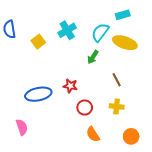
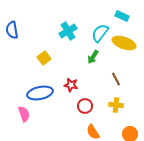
cyan rectangle: (123, 15) -> (122, 16), turned 40
yellow square: (38, 42) -> (44, 58), moved
pink semicircle: (22, 127) -> (24, 114), moved

